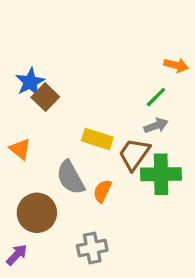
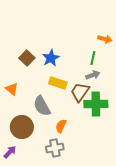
blue star: (30, 82) -> (51, 58), moved
green line: (156, 97) -> (93, 58), turned -32
orange semicircle: (102, 191) -> (61, 126), moved

